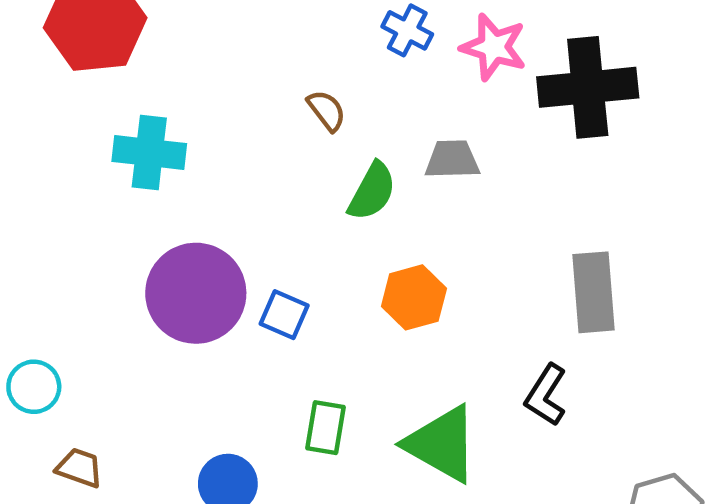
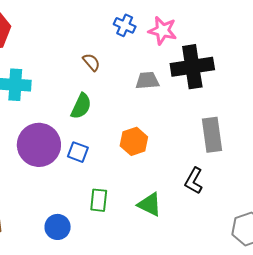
black cross: (588, 87) -> (192, 67), moved
green semicircle: (372, 191) -> (81, 106), moved
green triangle: (442, 444) -> (150, 204), size x0.7

